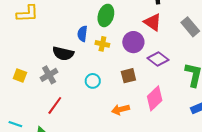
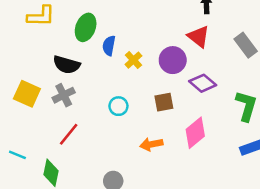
green ellipse: (106, 15) -> (86, 27), moved
yellow cross: (102, 44) -> (133, 60), turned 32
black semicircle: (63, 53) -> (67, 65), moved
yellow square: (20, 76) -> (27, 94), size x1.5

